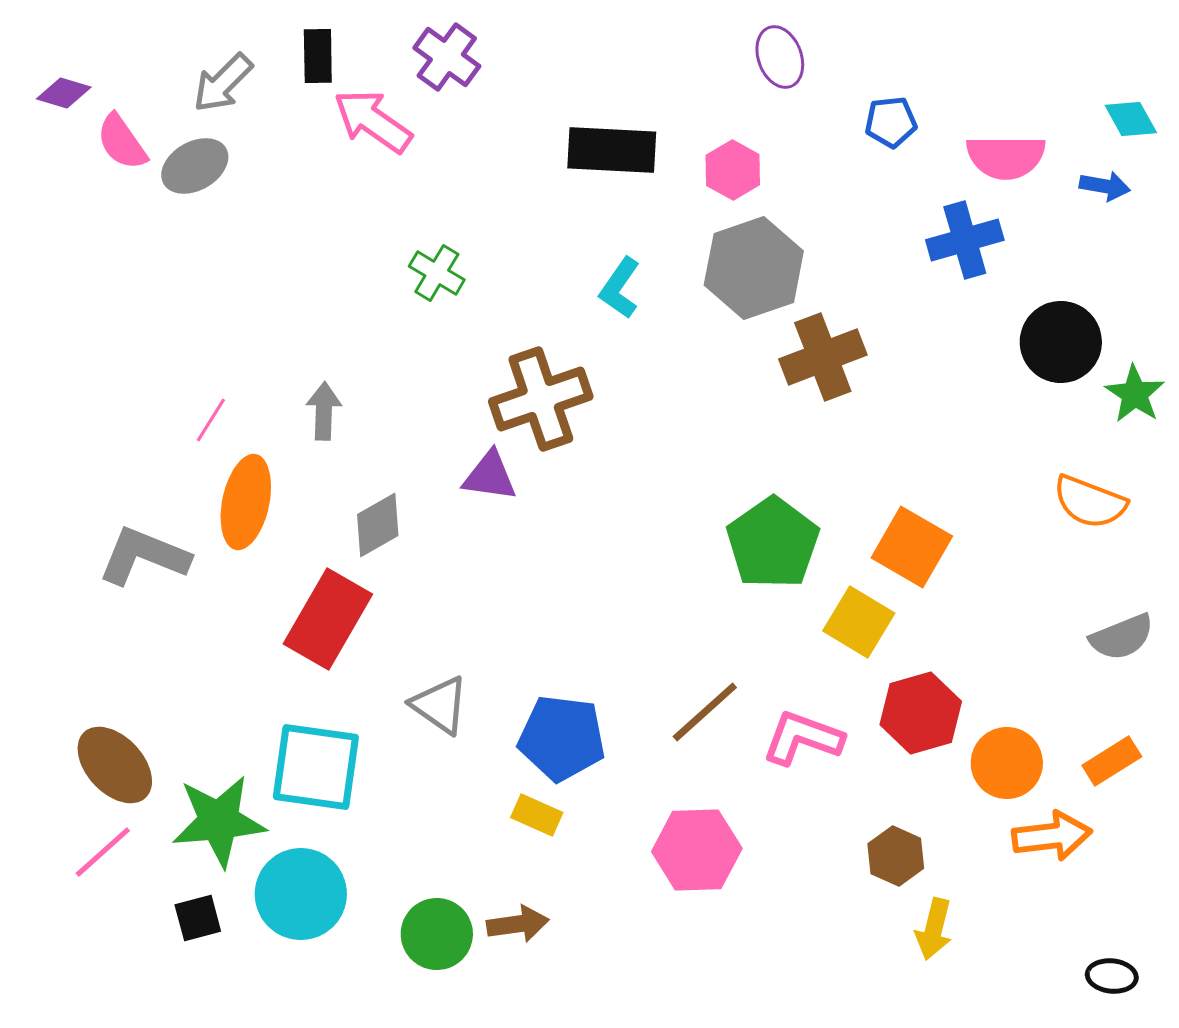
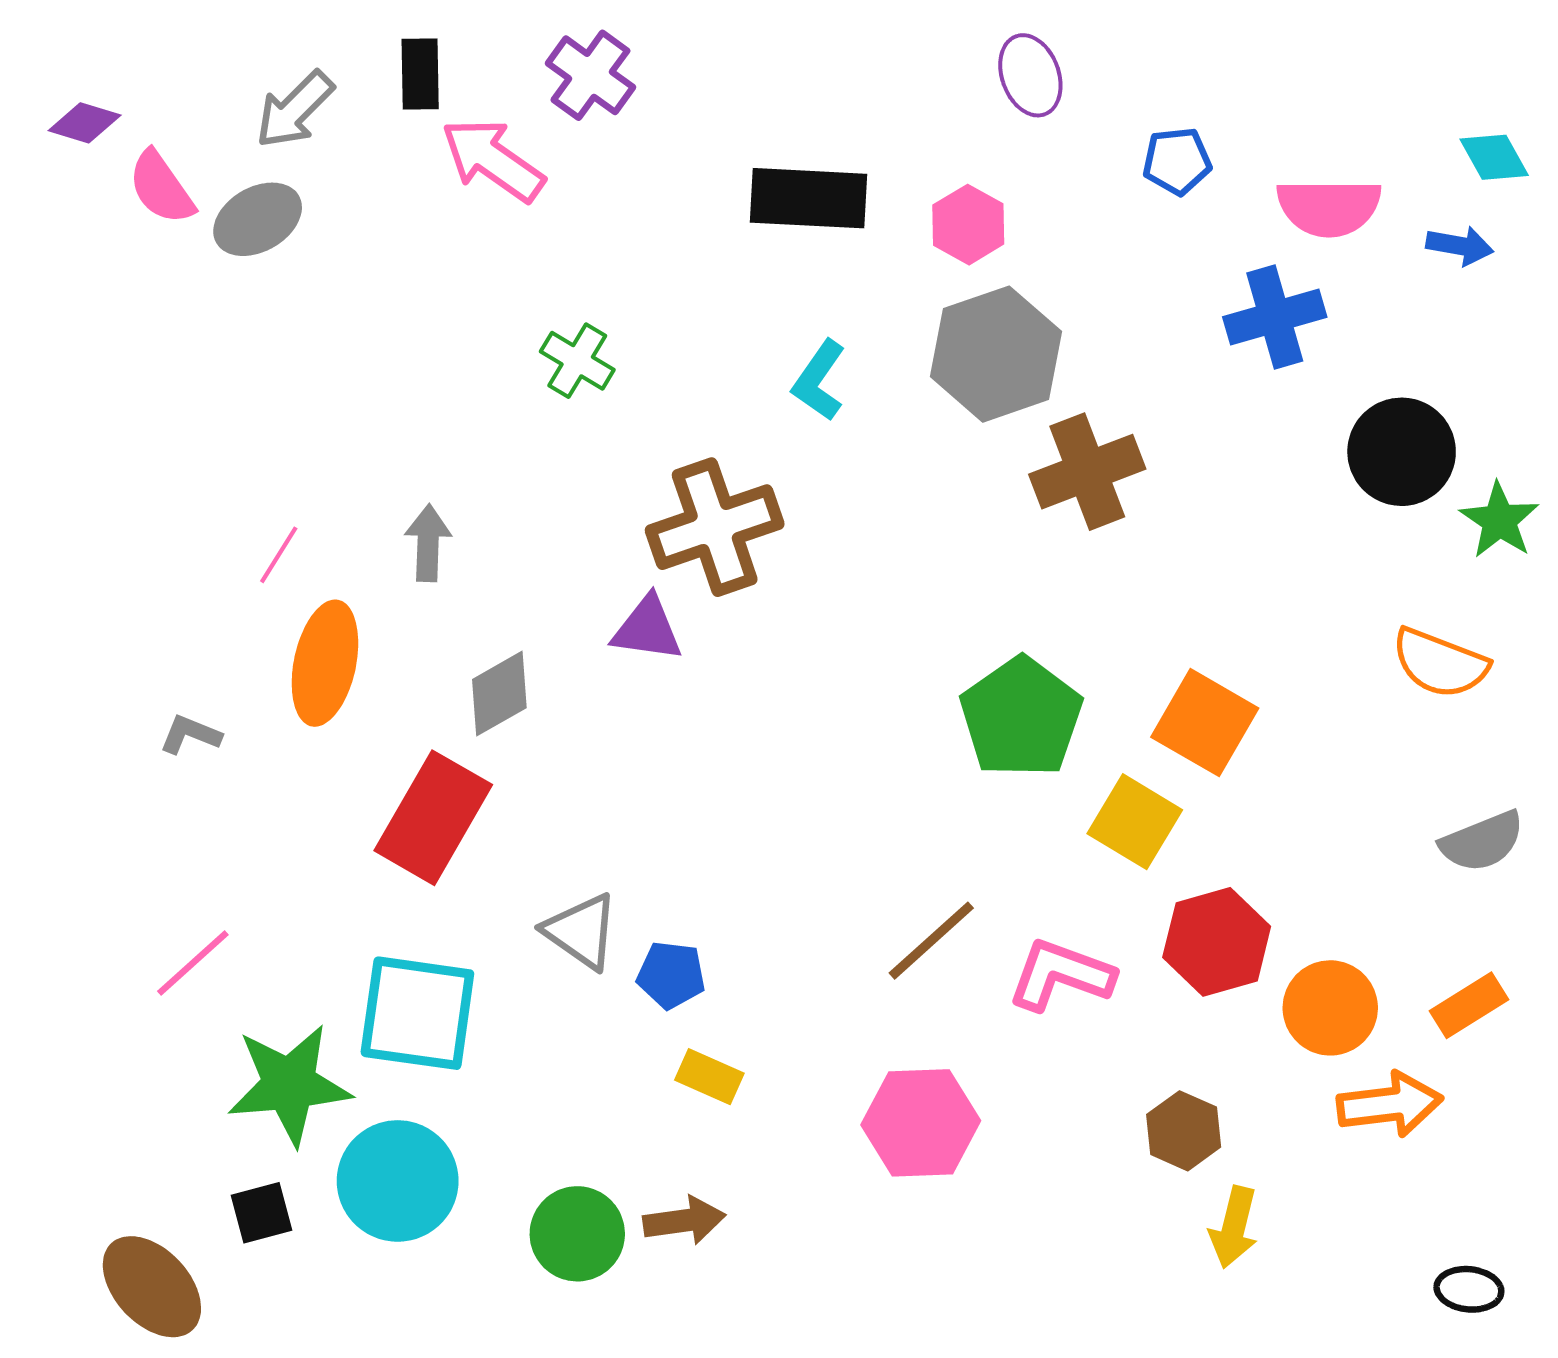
gray L-shape: (144, 556) -> (190, 734), size x0.5
blue pentagon: (562, 738) -> (671, 975), moved, size x0.6
brown ellipse: (115, 765) -> (152, 1287), moved
pink line: (103, 852) -> (193, 963), moved

